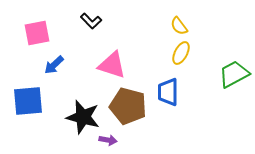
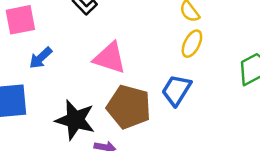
blue trapezoid: (168, 92) -> (176, 90), turned 32

